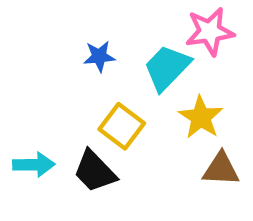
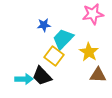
cyan trapezoid: (167, 68) -> (63, 39), moved
cyan arrow: (34, 165) -> (24, 79), moved

